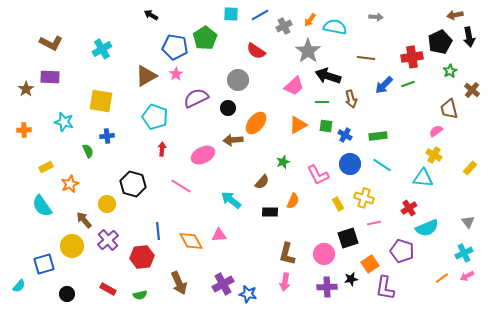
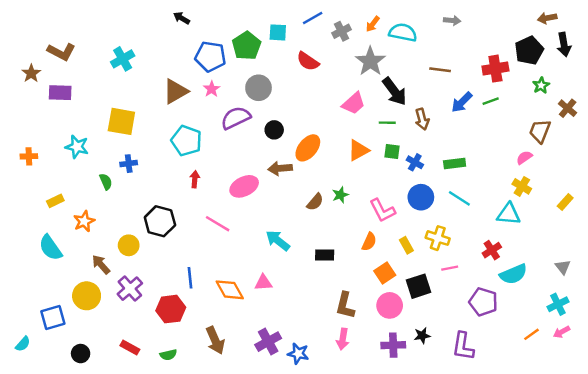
cyan square: (231, 14) -> (278, 32), moved
black arrow: (328, 76) -> (394, 91), turned -145
gray circle: (238, 80) -> (259, 88), moved
brown star: (26, 89) -> (31, 73), moved
brown trapezoid: (449, 109) -> (540, 131), turned 35
brown semicircle: (262, 182) -> (315, 202), moved
orange semicircle: (293, 201) -> (369, 242), moved
orange square: (370, 264) -> (385, 273), moved

